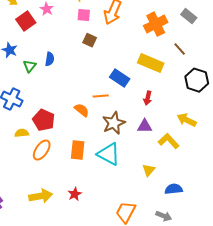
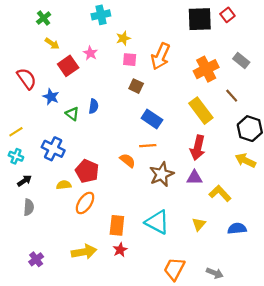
yellow rectangle: (151, 63) -> (201, 111), turned 30
green triangle: (30, 66) -> (72, 114), turned -32
blue rectangle: (120, 78) -> (152, 119), moved
red arrow: (148, 98) -> (198, 148), size x1.6
yellow arrow: (187, 120) -> (246, 160), moved
orange rectangle: (78, 150) -> (117, 225), moved
cyan triangle: (109, 154) -> (157, 222), moved
blue semicircle: (174, 189) -> (237, 229), moved

